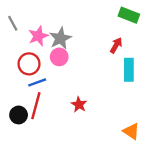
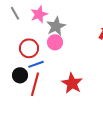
pink star: (38, 36) -> (39, 14), moved
red star: (79, 105) -> (72, 83), size x1.5
black circle: (19, 115) -> (20, 75), moved

